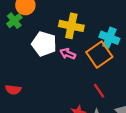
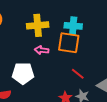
white pentagon: (44, 44) -> (23, 73), moved
orange square: (99, 55) -> (69, 43), turned -30

